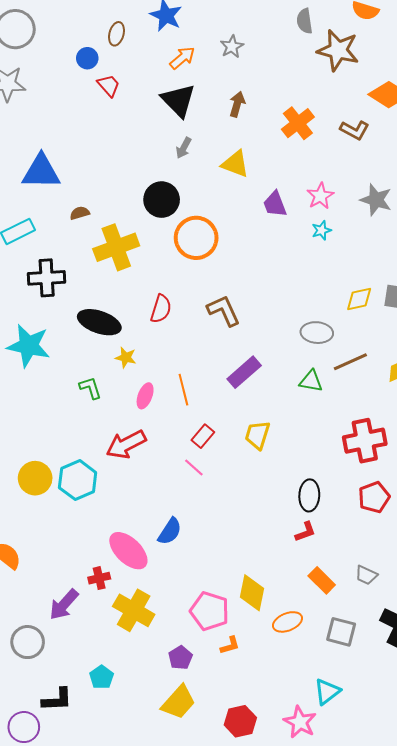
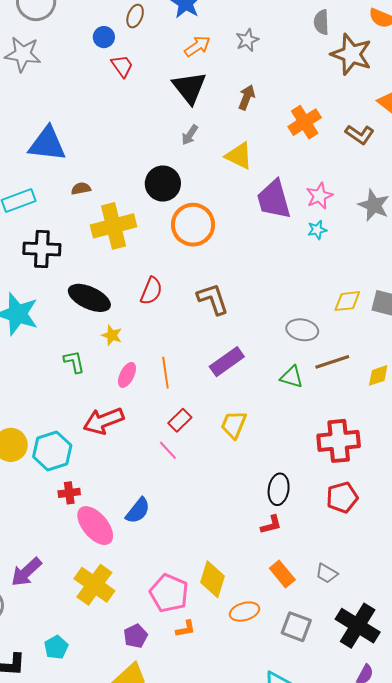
purple trapezoid: (275, 204) -> (274, 199), size x1.5
red cross: (99, 578) -> (69, 493), moved

